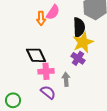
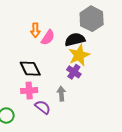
pink semicircle: (53, 12) -> (48, 37), moved
black semicircle: (79, 27) -> (75, 40), turned -102
pink cross: (46, 71) -> (29, 91), moved

